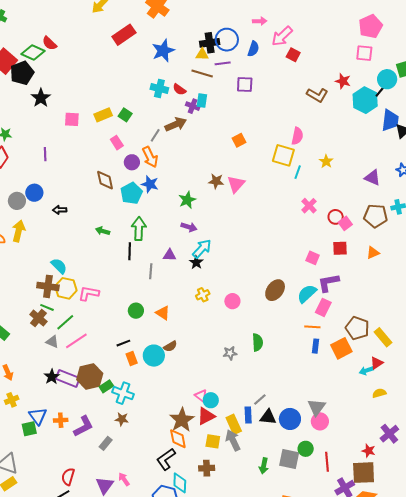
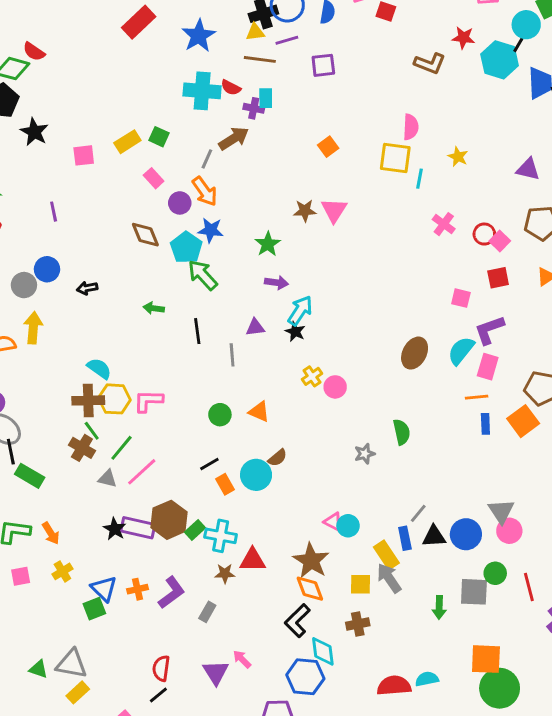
cyan cross: (159, 88) -> (202, 91), size x1.4
green arrow: (139, 229) -> (203, 275), moved, turned -35
pink circle: (232, 301) -> (335, 387), moved
green line: (47, 307) -> (92, 431), turned 40
red triangle: (206, 416) -> (253, 560), moved, turned 36

